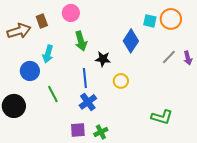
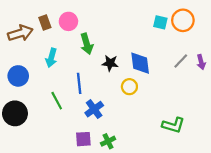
pink circle: (71, 13) -> (68, 21), moved
blue diamond: (131, 41) -> (140, 63), moved, turned -40
blue circle: (30, 71) -> (18, 76), moved
blue line: (85, 78) -> (79, 83), moved

